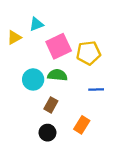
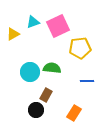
pink square: (59, 46) -> (58, 26), moved
black circle: (47, 133) -> (36, 110), moved

